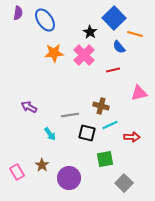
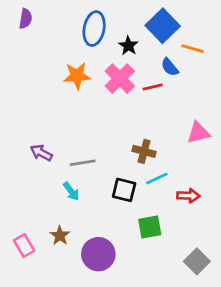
blue ellipse: (45, 20) -> (94, 29), moved, turned 45
red line: (113, 70) -> (153, 87), moved
gray line: (70, 115) -> (83, 163), moved
gray square: (124, 183) -> (197, 261), moved

